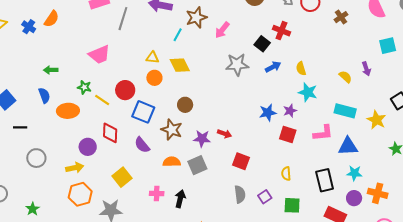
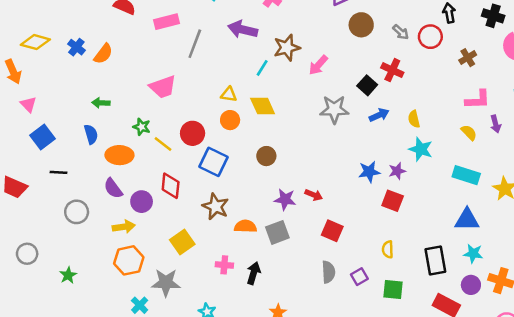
orange semicircle: (52, 19) -> (103, 54), moved
brown star: (172, 130) -> (216, 207), moved
pink L-shape: (323, 133) -> (478, 100), moved
purple semicircle: (142, 145) -> (113, 188), moved

